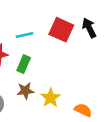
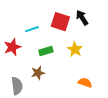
green rectangle: (24, 64) -> (46, 51), moved, turned 56
yellow star: (51, 98) -> (75, 49), moved

